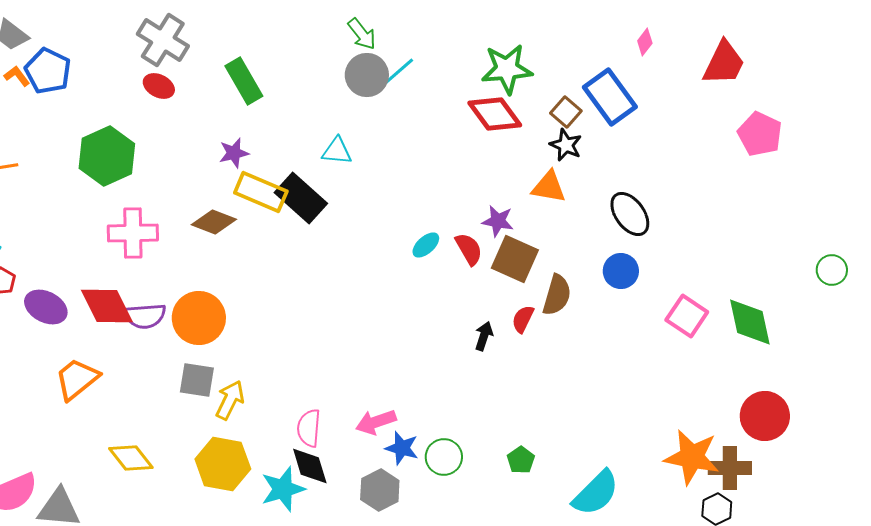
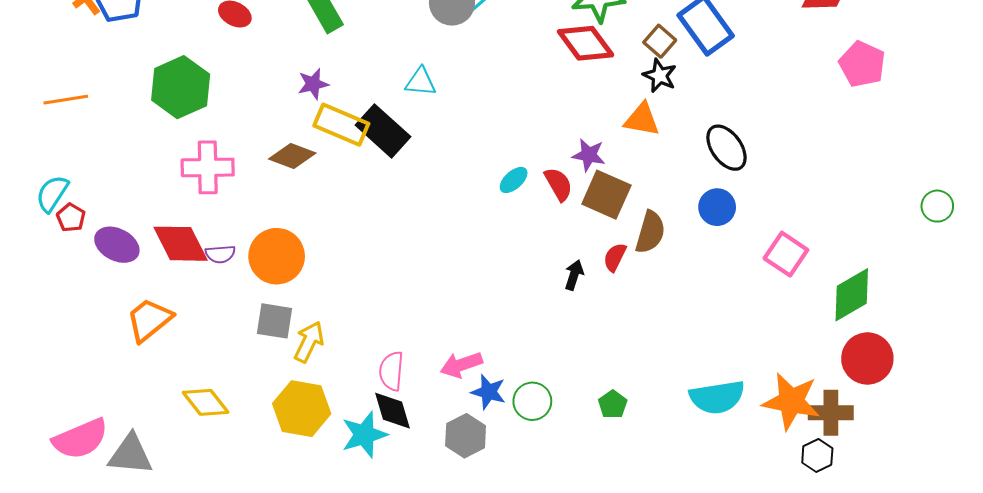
purple semicircle: (145, 316) -> (220, 254), size x0.7
green diamond: (750, 322) -> (852, 295), moved, turned 72
cyan semicircle: (596, 493) -> (717, 397), moved, turned 36

